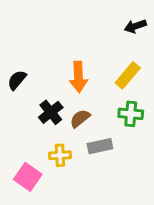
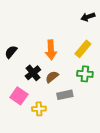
yellow cross: (60, 155) -> (39, 109), moved
pink square: (28, 177) -> (19, 96), moved

